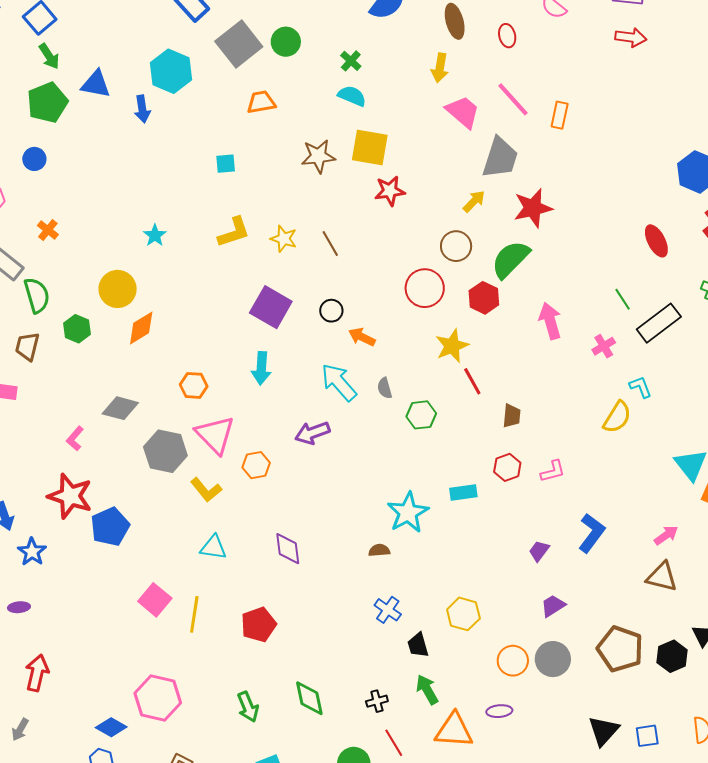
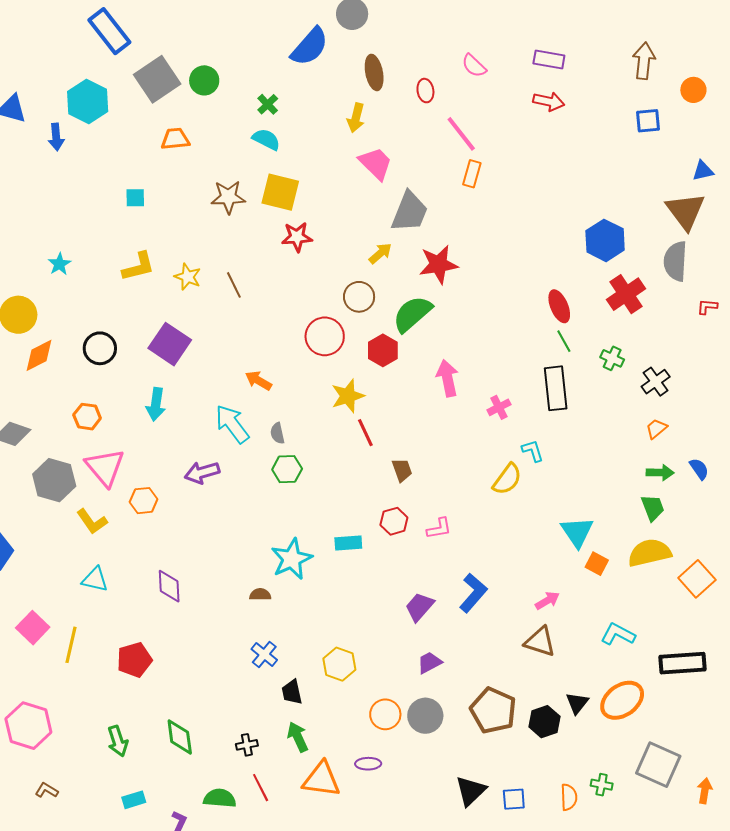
pink line: (513, 99) -> (461, 134), moved
green line: (623, 299) -> (564, 341), moved
black circle: (331, 311) -> (100, 348), moved, size x1.4
black rectangle: (659, 323) -> (556, 388), turned -63
green hexagon: (421, 415) -> (287, 469), moved
brown trapezoid: (512, 416) -> (402, 470), turned -30
purple trapezoid: (539, 551) -> (419, 607), size x1.4

